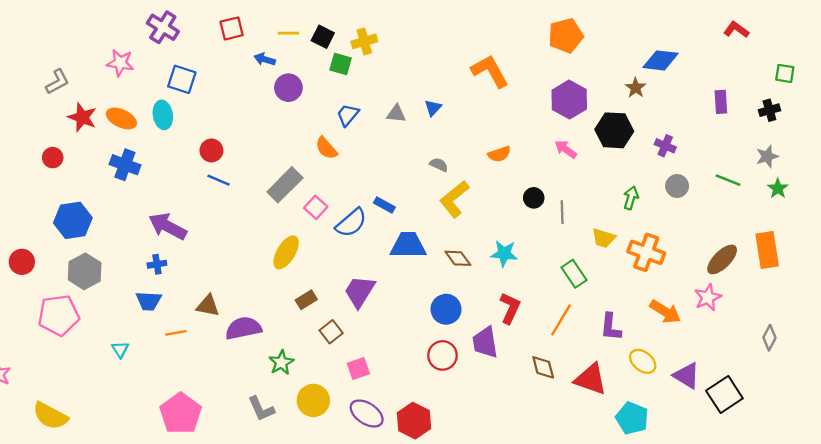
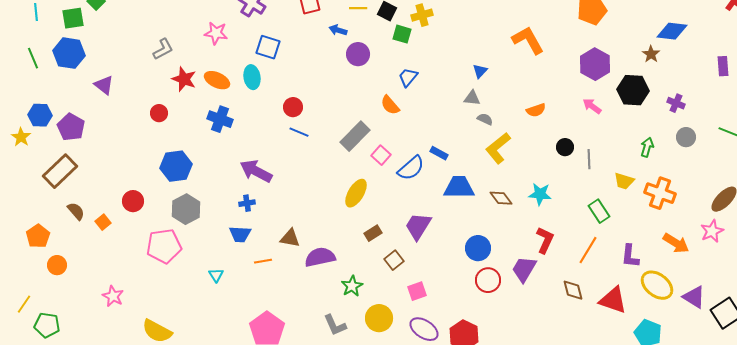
gray triangle: (396, 114) -> (472, 98), moved
blue circle: (446, 309) -> (478, 248), moved
purple trapezoid: (485, 342) -> (524, 269), turned 40
yellow ellipse: (643, 361) -> (657, 285), size x1.4

